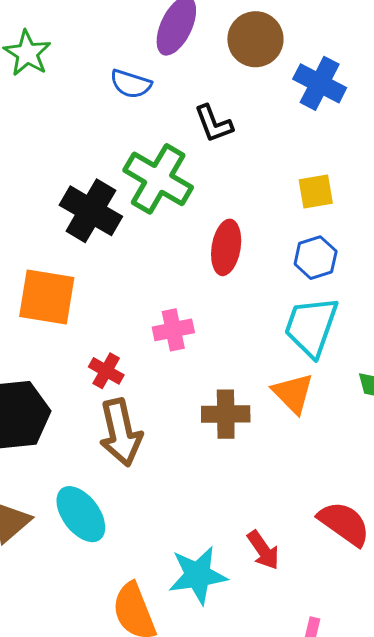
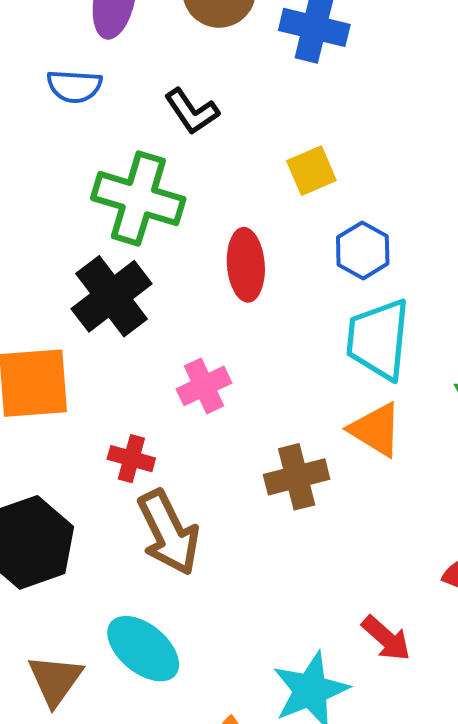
yellow square: (316, 191) -> (311, 171), moved
black cross: (91, 211) -> (112, 296), moved, turned 36

